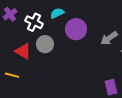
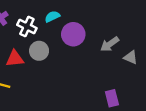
red triangle: (23, 51) -> (15, 59), turned -36

